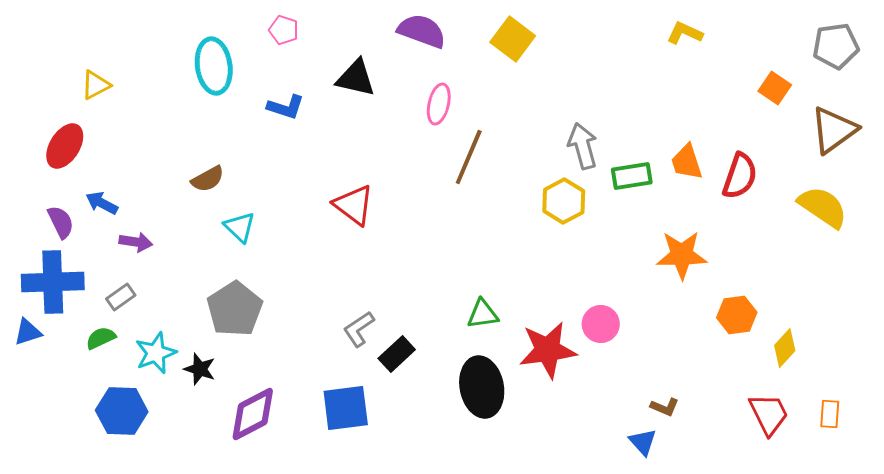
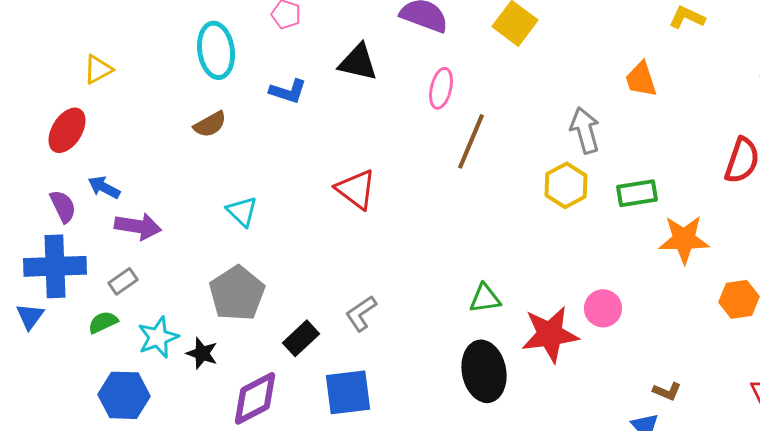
orange trapezoid: (687, 162) -> (641, 79), moved
green rectangle: (632, 176) -> (637, 193), moved
brown semicircle: (208, 179) -> (210, 124), moved
purple arrow: (136, 242) -> (138, 226), size x1.4
blue triangle: (28, 332) -> (30, 316), turned -36
black rectangle: (397, 354) -> (301, 338), moved

